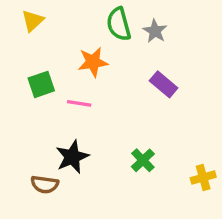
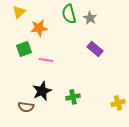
orange star: (93, 62) -> (39, 28), moved
green cross: (143, 160) -> (73, 97), moved, turned 32

